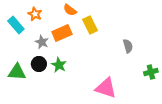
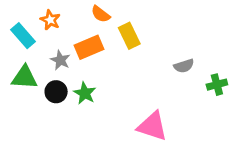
gray semicircle: (128, 46) -> (184, 66), turned 88
green triangle: (17, 72) -> (24, 77), moved
green cross: (151, 72) -> (217, 85), moved

